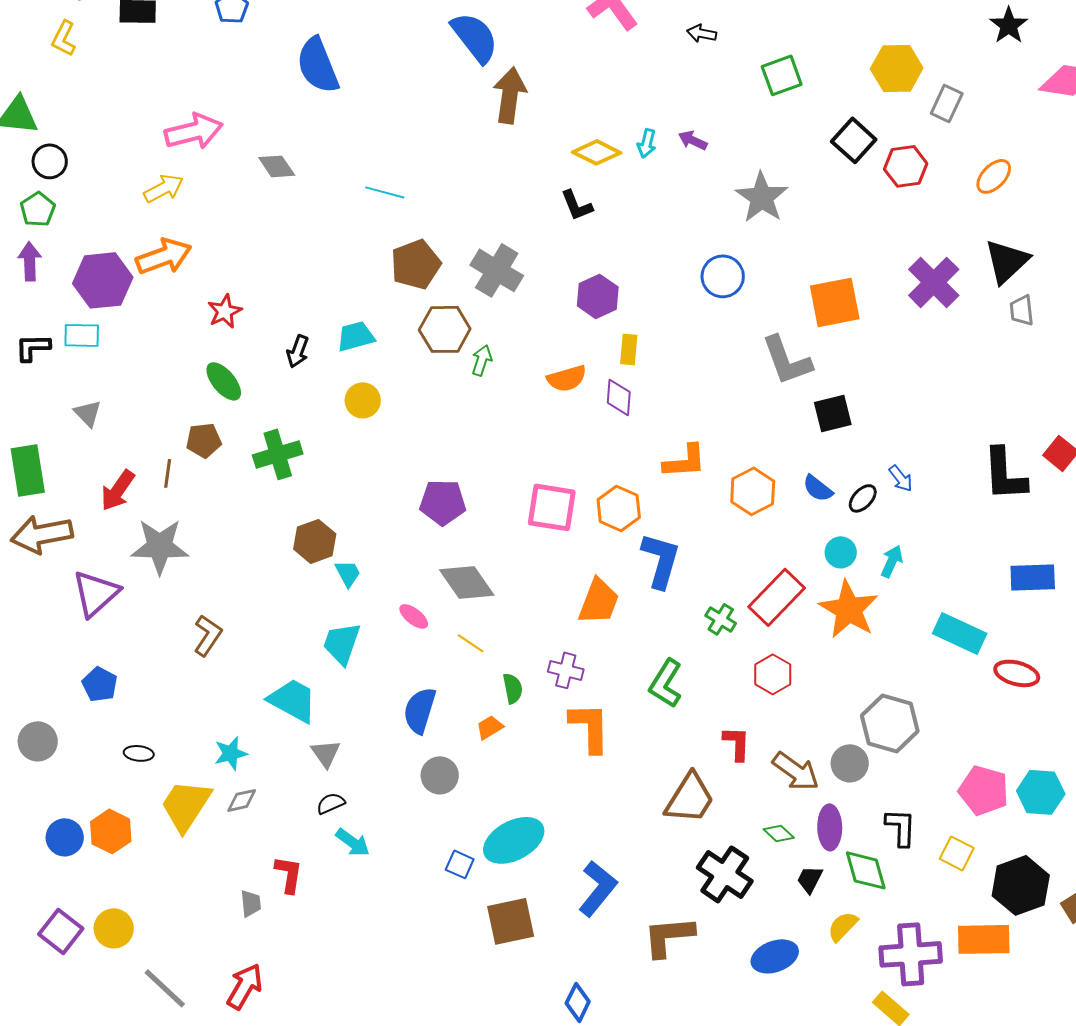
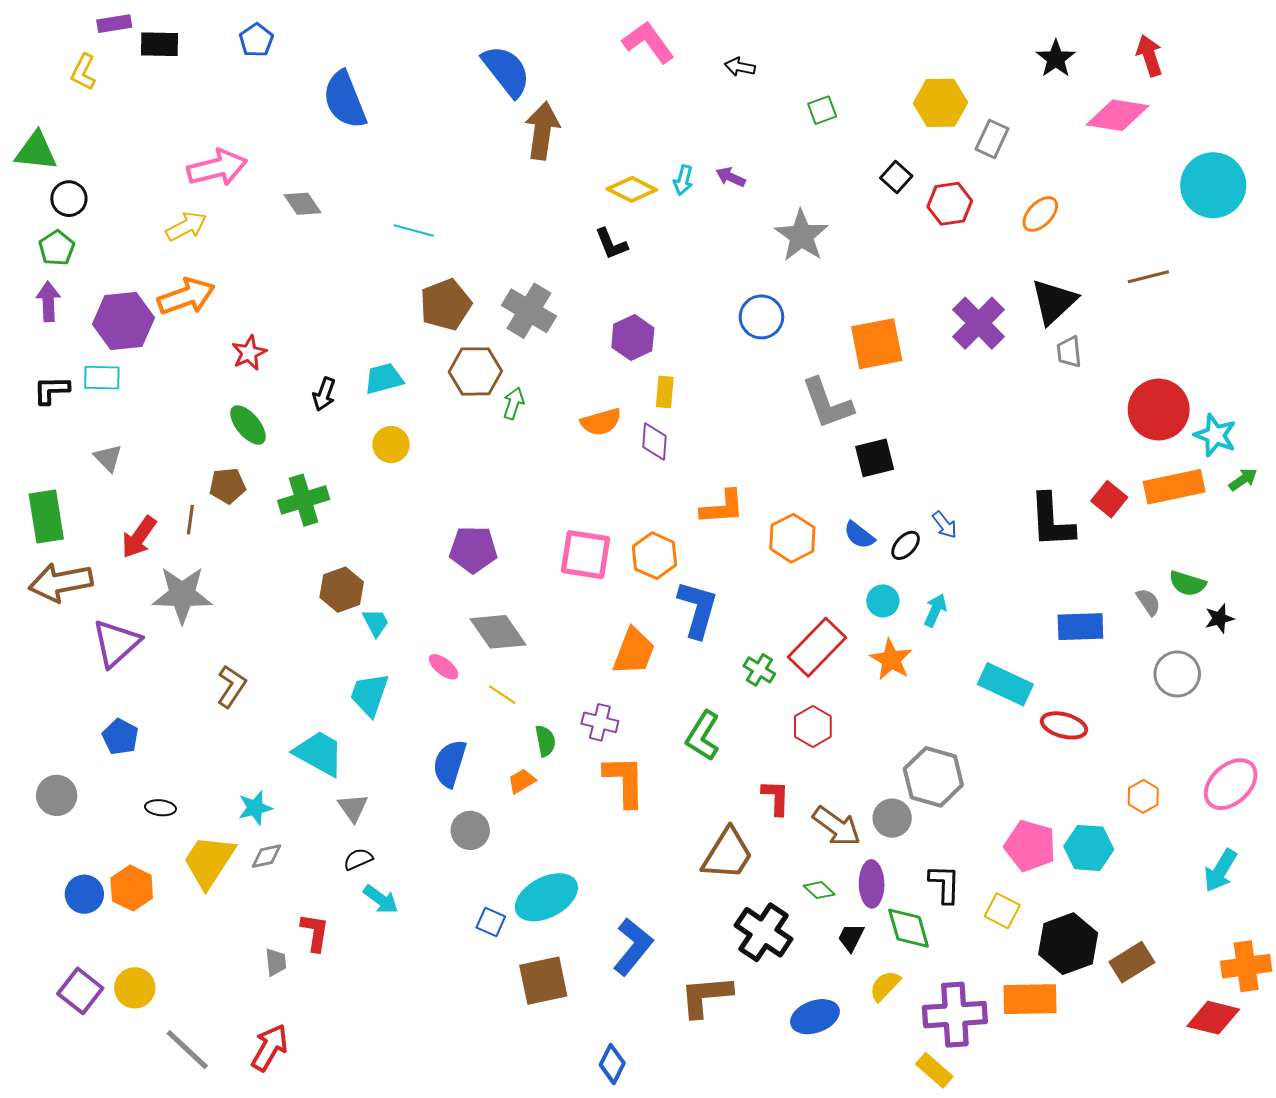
green square: (782, 75) -> (822, 110), size x0.7
black square: (854, 140) -> (896, 177), size x0.7
orange star: (849, 609) -> (891, 660), size x0.7

